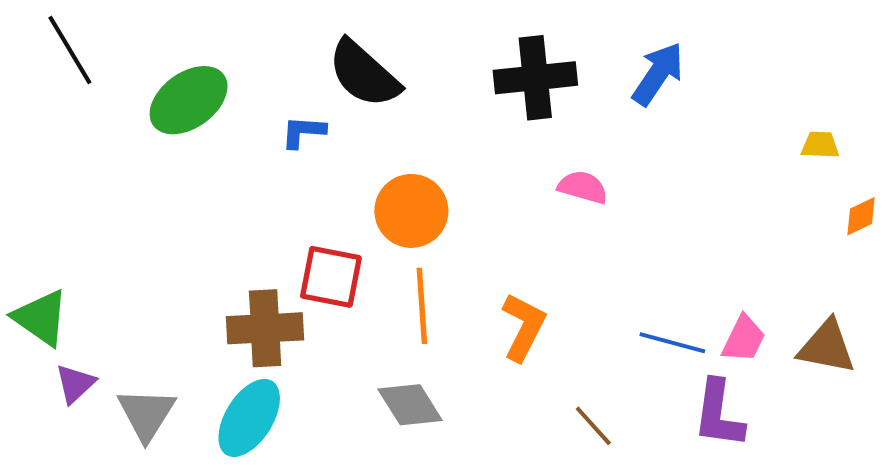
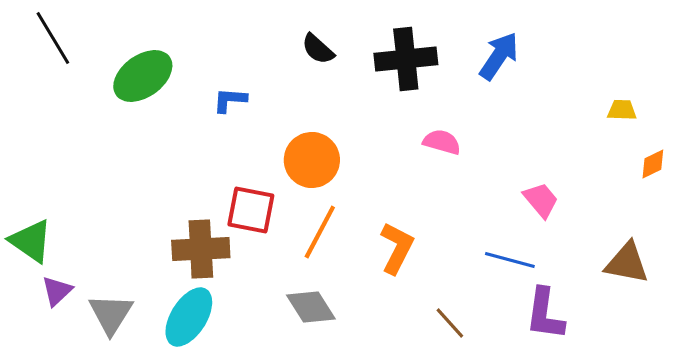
black semicircle: (364, 74) -> (318, 49), moved, size x0.6
orange line: (422, 306) -> (320, 232), turned 32
pink trapezoid: (744, 339) -> (541, 200), moved, turned -66

